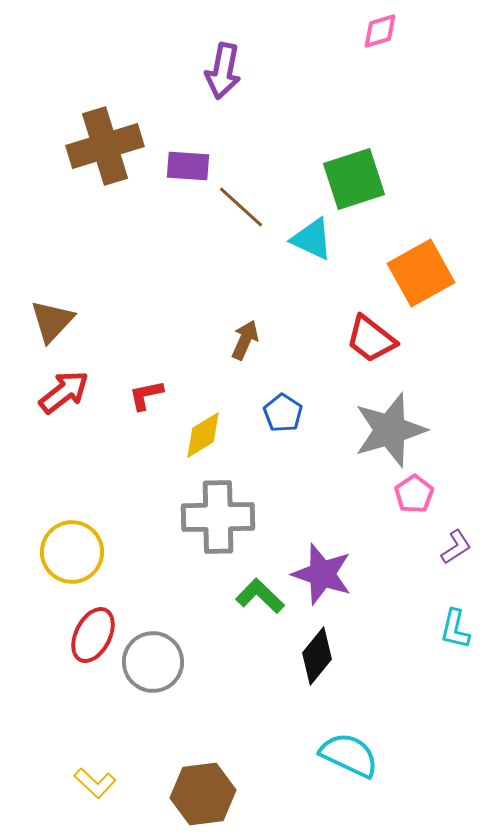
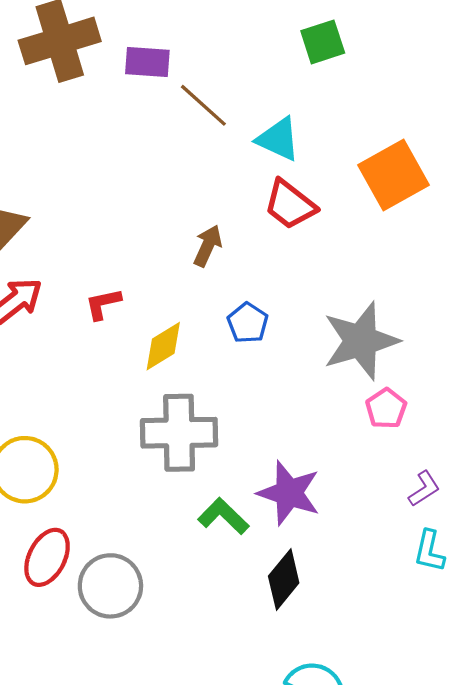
green square: (354, 179) -> (323, 42), moved, size x0.7
red trapezoid: (371, 339) -> (290, 205), moved
purple L-shape: (456, 547) -> (424, 489), moved

